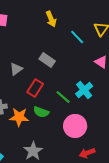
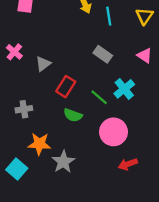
cyan line: (77, 37) -> (109, 16), moved, turned 35
gray rectangle: (47, 60) -> (103, 54), moved
orange star: (19, 117) -> (39, 144), moved

